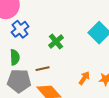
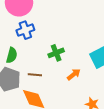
orange arrow: (84, 78) -> (74, 74), moved

